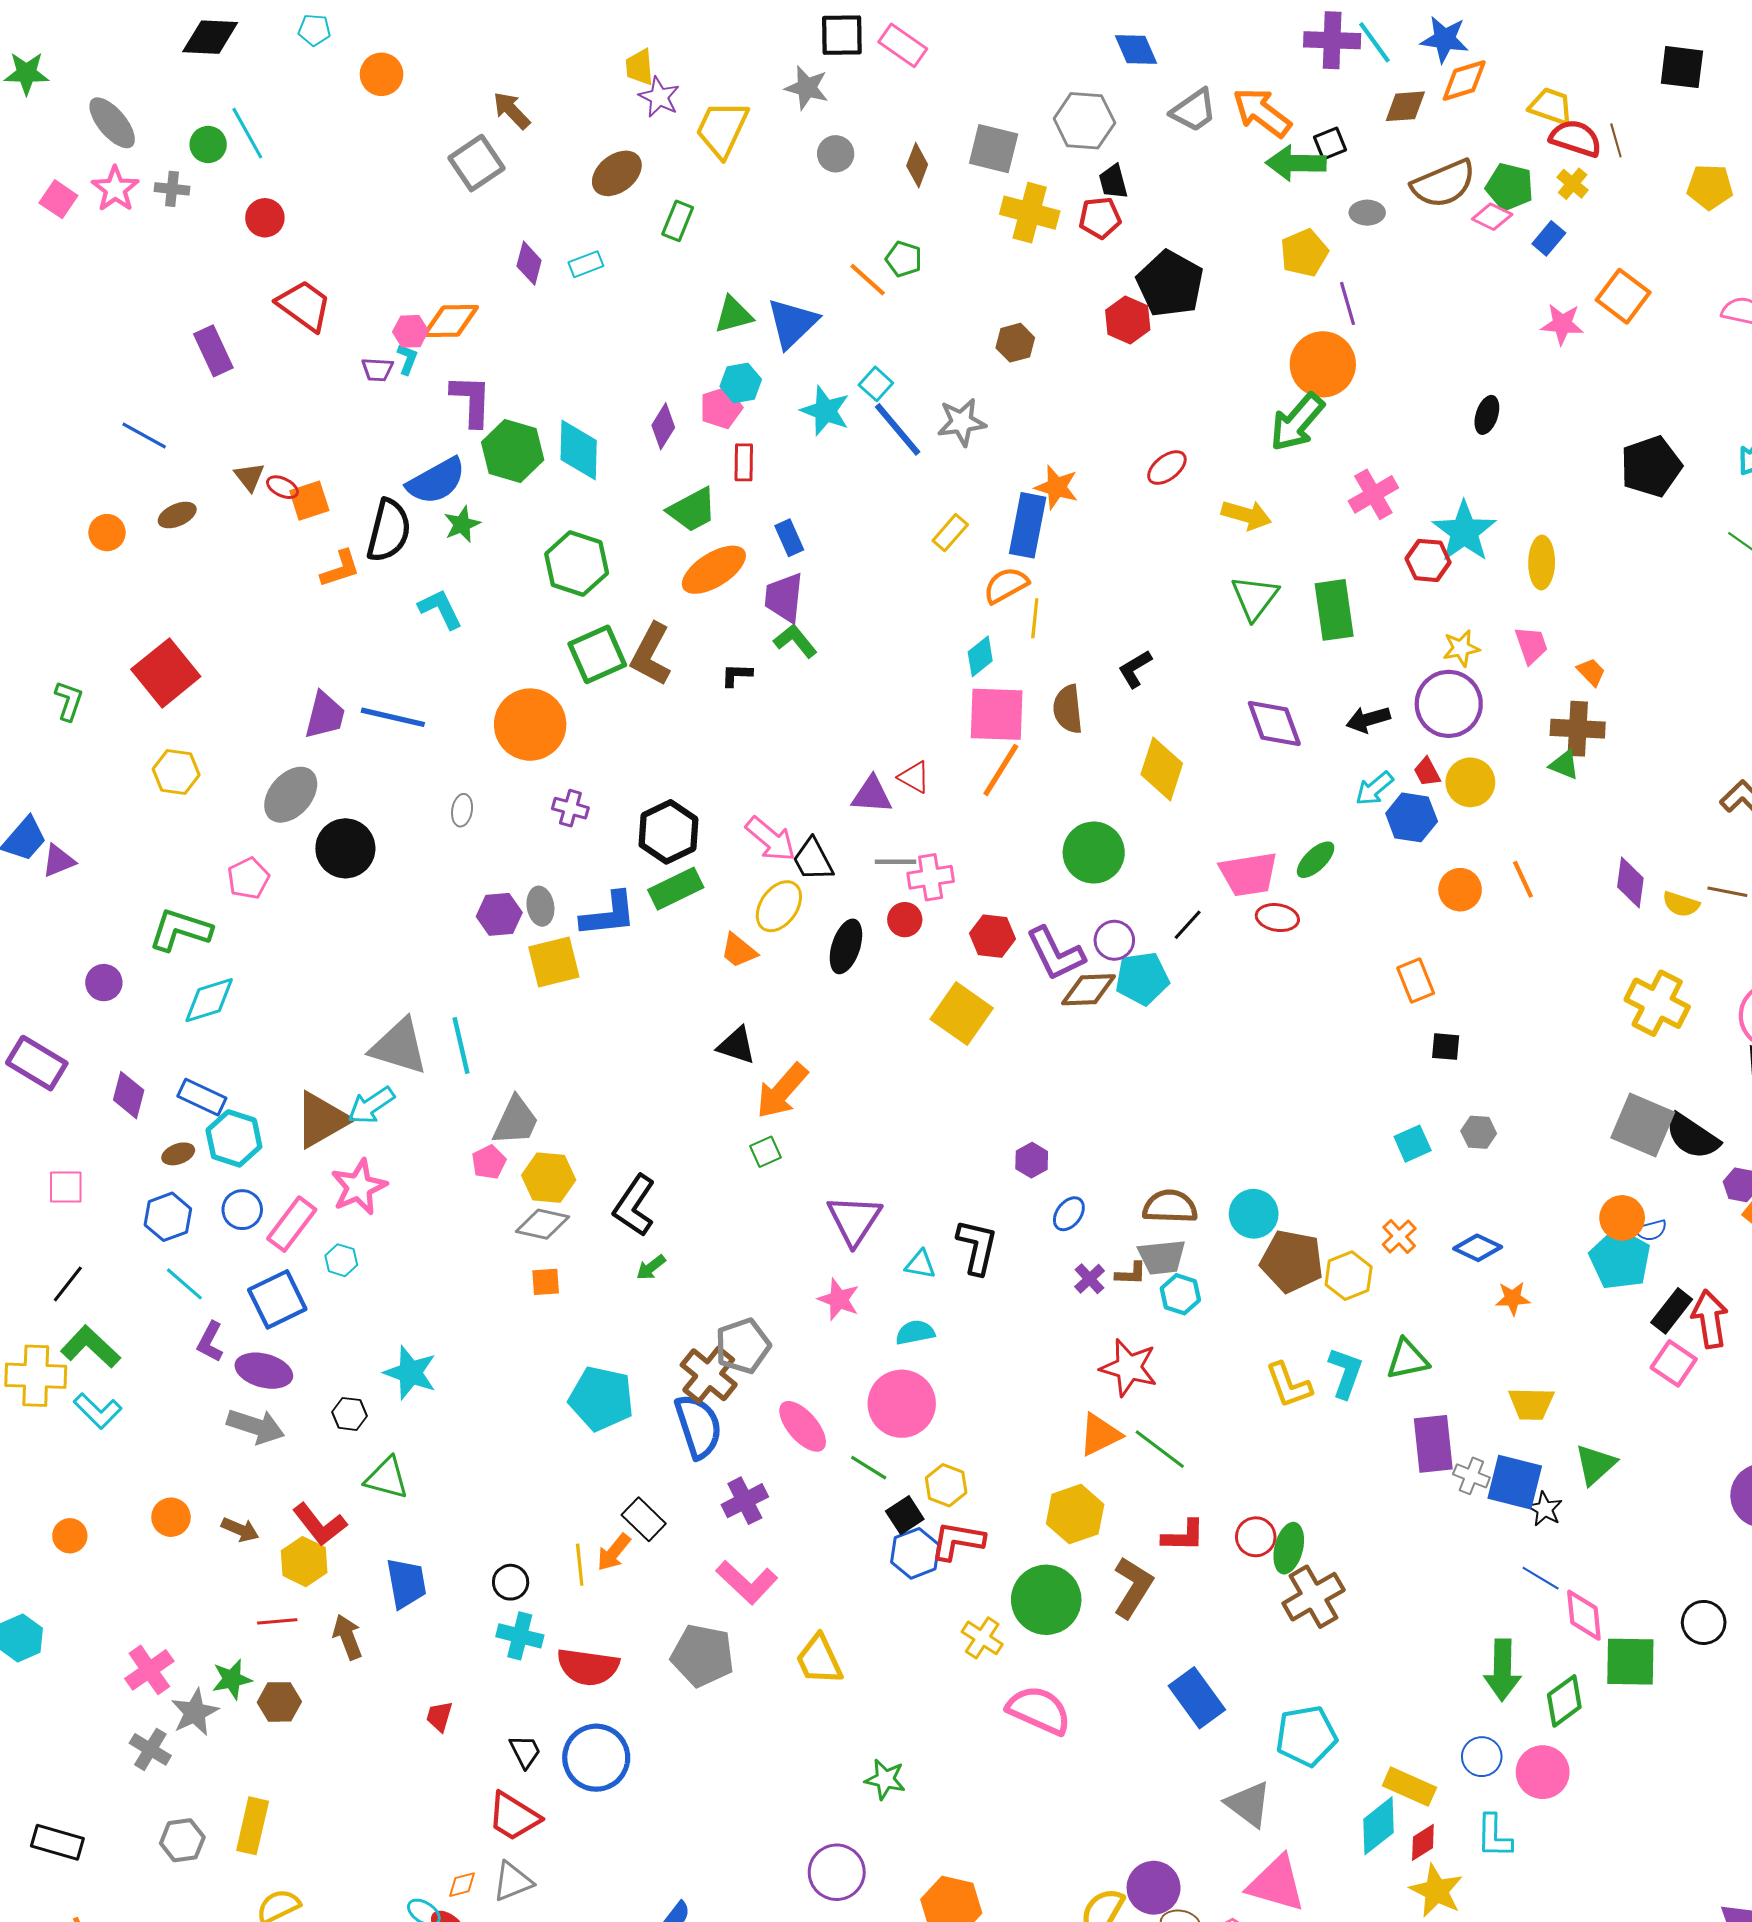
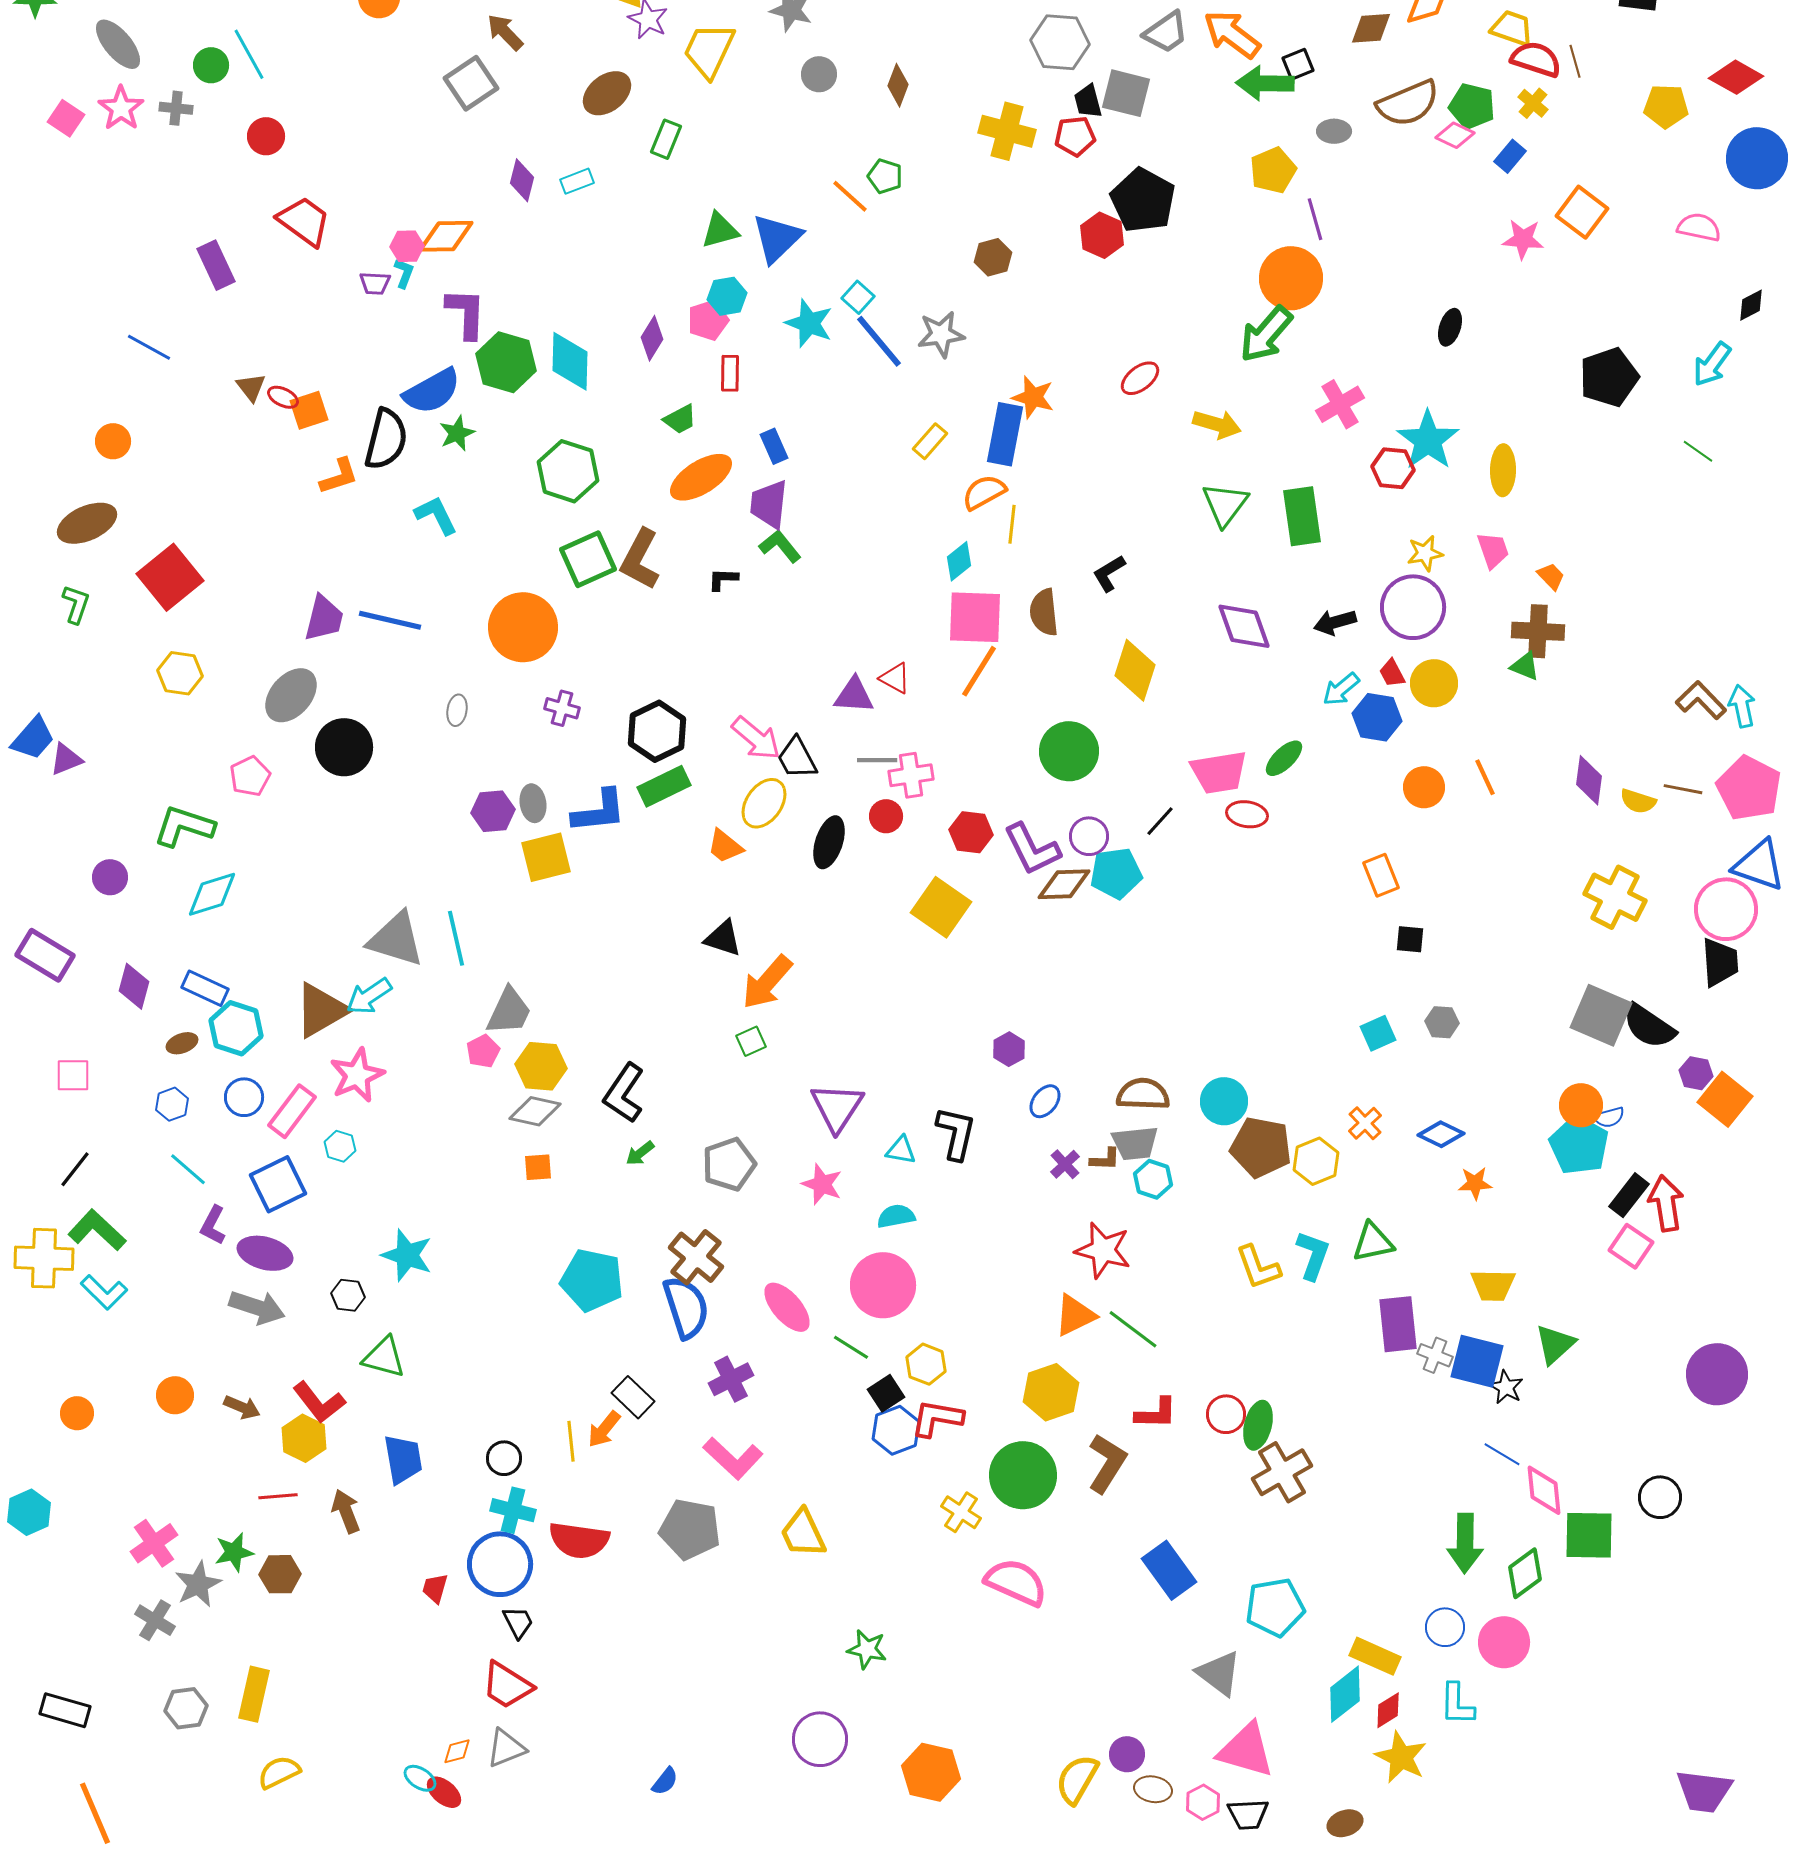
gray square: (994, 149) -> (1126, 93), moved
green trapezoid: (692, 510) -> (680, 419), size x0.7
brown ellipse: (177, 515) -> (87, 523), moved, size x1.6
blue hexagon: (168, 1217) -> (172, 1104), size x0.7
gray pentagon: (743, 1346) -> (729, 1164), moved
blue circle: (596, 1758) -> (500, 1564), moved
purple circle: (1154, 1888) -> (1127, 1754), size x0.7

